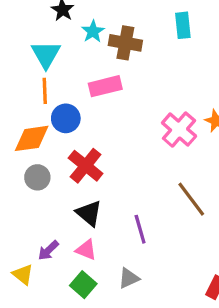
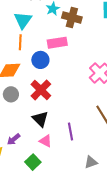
blue circle: (66, 118) -> (40, 60), moved
pink triangle: (86, 250) -> (46, 141), moved
gray triangle: (129, 278) -> (91, 162), moved

